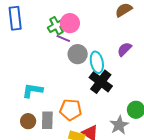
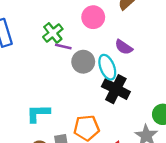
pink circle: (70, 23) -> (93, 17), moved
purple semicircle: (124, 49) -> (124, 47), moved, turned -91

